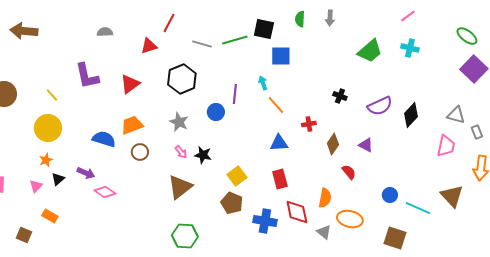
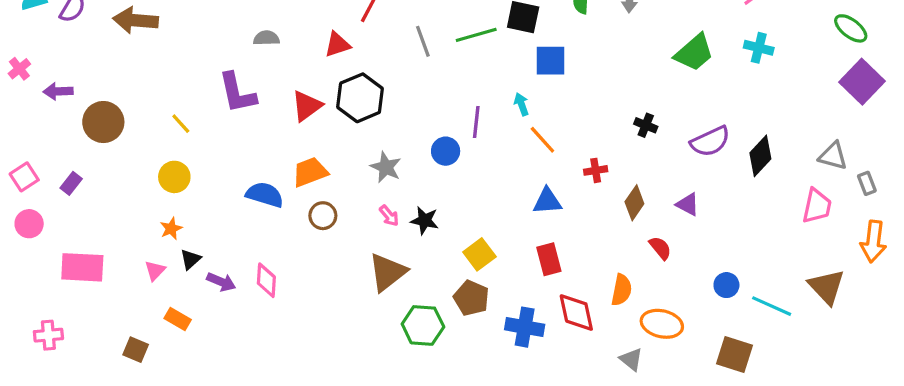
gray semicircle: (105, 32) -> (266, 38), moved
gray line: (202, 44) -> (423, 41), turned 54
black hexagon: (182, 79) -> (360, 98), moved
yellow circle: (48, 128) -> (174, 177), size x0.7
purple arrow: (86, 173) -> (221, 282), moved
pink diamond: (105, 192) -> (266, 280), turned 60
gray triangle: (324, 232) -> (631, 359), moved
green hexagon: (185, 236) -> (423, 325), moved

